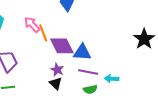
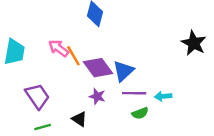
blue triangle: (82, 52) -> (123, 71), turned -36
black triangle: (56, 84) -> (79, 119), moved

